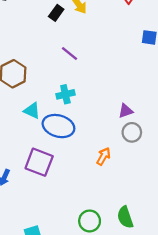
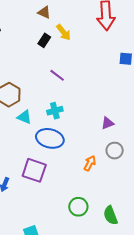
cyan triangle: (32, 111) -> (24, 117), moved
gray circle: (132, 132) -> (115, 151), moved
green circle: (90, 221) -> (78, 207), moved

